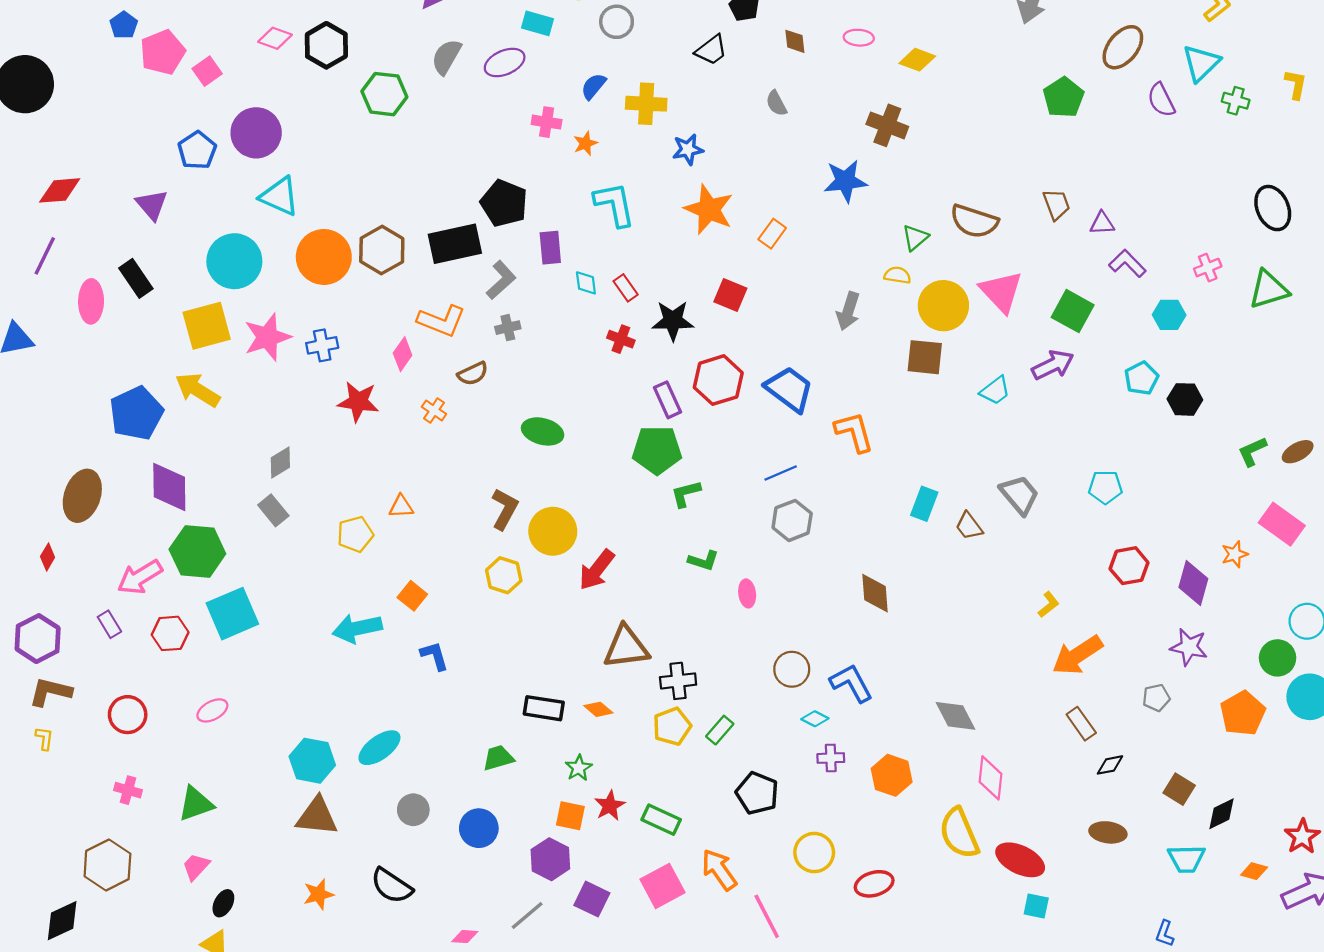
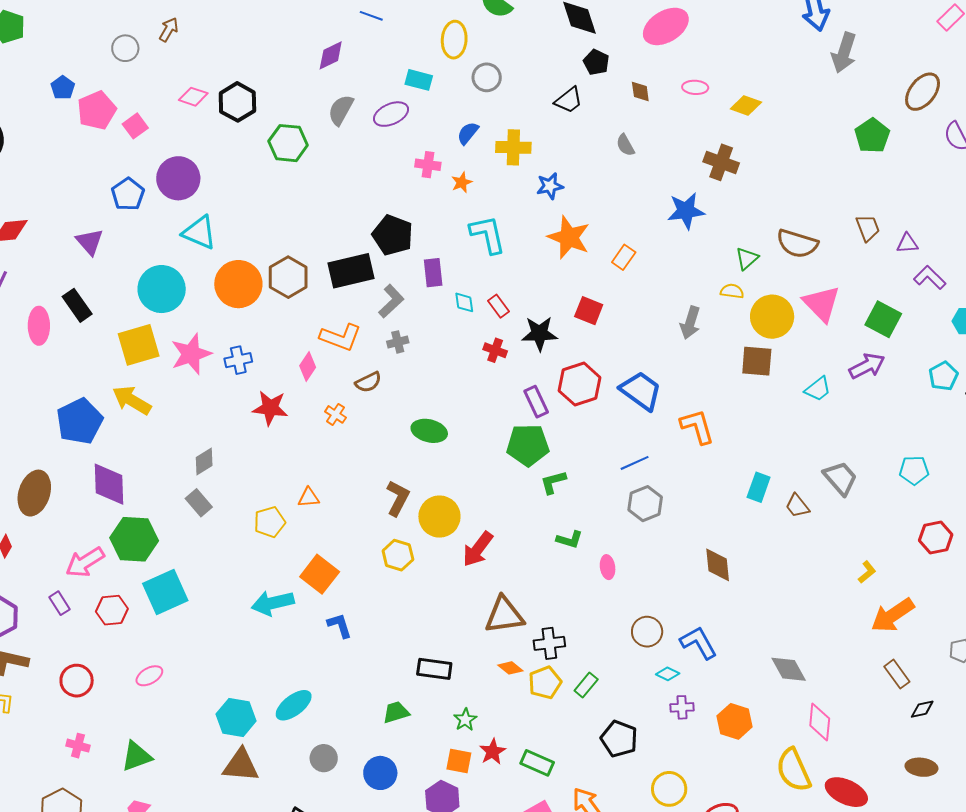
orange square: (412, 596) -> (320, 574), size x1.5
orange diamond: (598, 709) -> (510, 668), moved

